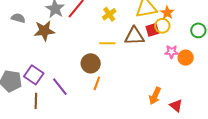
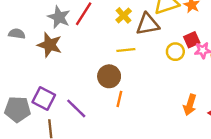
yellow circle: (162, 26) -> (175, 52), moved
red square: (152, 30) -> (192, 40), moved
brown star: (44, 31) -> (50, 45), turned 30
brown triangle: (134, 36) -> (148, 24), moved

